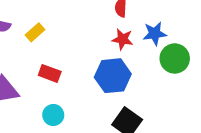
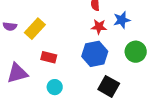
yellow rectangle: (35, 32) -> (35, 29), size x1.5
green circle: (175, 58) -> (136, 52), moved

